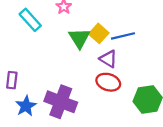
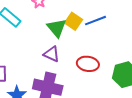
purple triangle: (108, 59) -> (52, 54), moved

